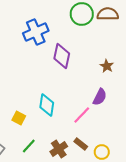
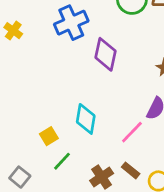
yellow square: (19, 118) -> (49, 136), turned 32
green line: (29, 146) -> (62, 161), moved

